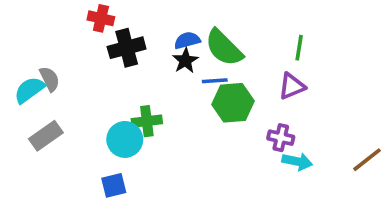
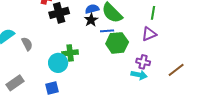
gray semicircle: (50, 79) -> (27, 44), moved
gray rectangle: (46, 136) -> (15, 83), moved
brown line: (367, 160) -> (176, 70), moved
cyan arrow: (297, 161) -> (139, 75), moved

